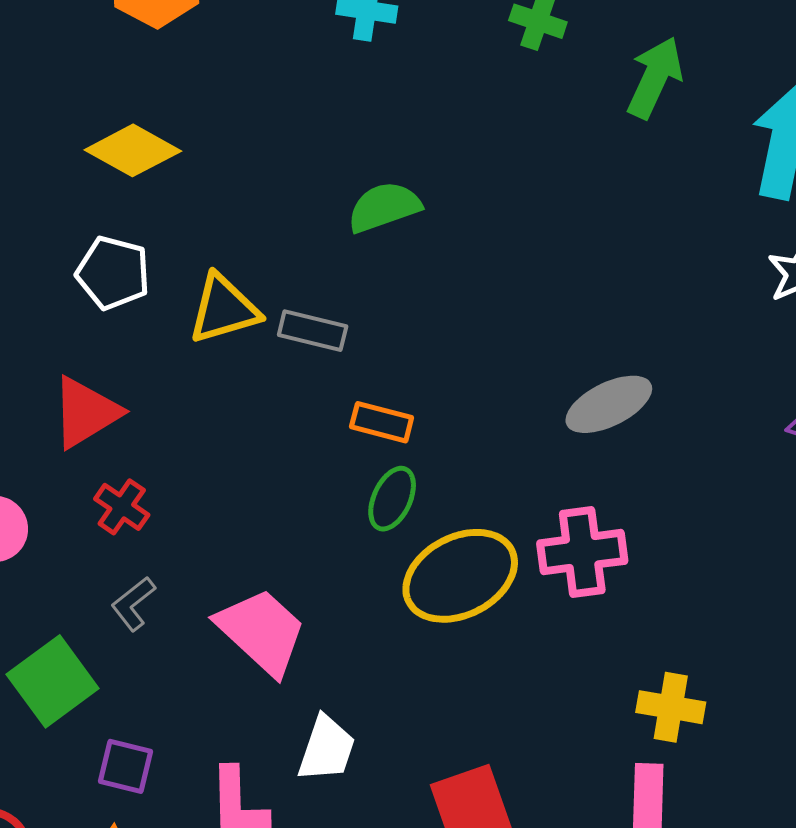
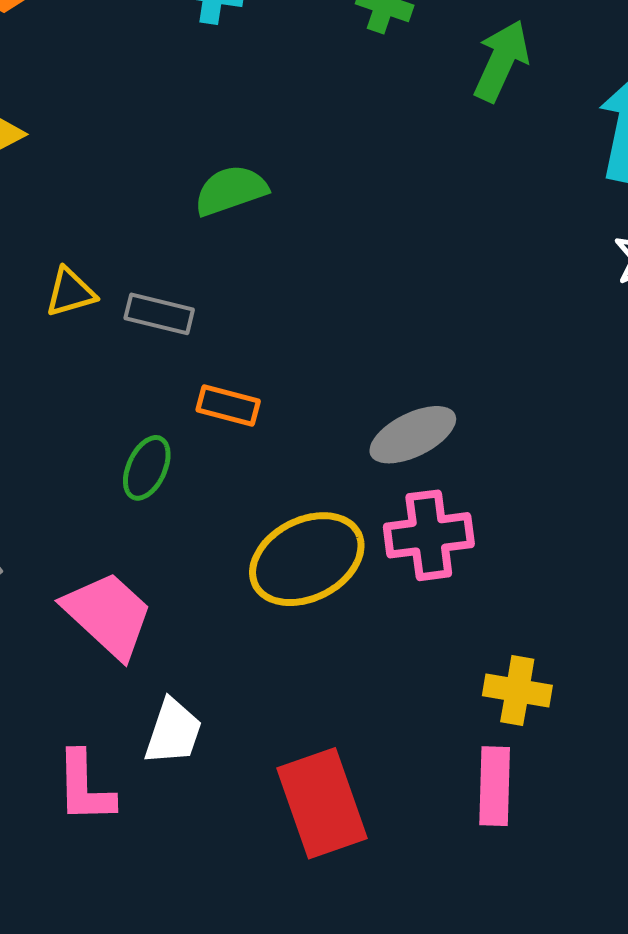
yellow triangle: (224, 309) -> (70, 292), size x0.7
gray ellipse: (609, 404) -> (413, 435), moved
green ellipse: (392, 499) -> (147, 468), moved

